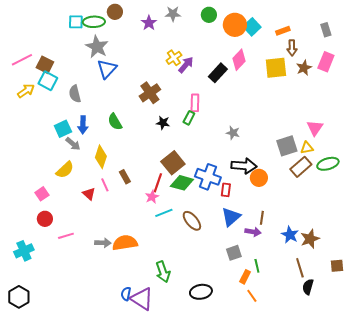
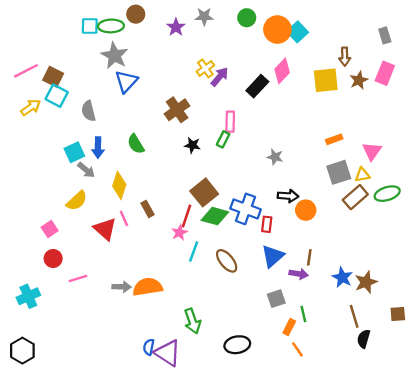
orange rectangle: (283, 31) -> (334, 139), moved
black arrow: (244, 166) -> (288, 196), size x0.7
red triangle: (89, 194) -> (105, 229), size x1.5
cyan line: (164, 213) -> (194, 251), turned -48

